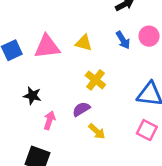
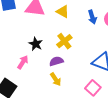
black star: (32, 96) -> (36, 44), moved
purple semicircle: (81, 109) -> (56, 61), moved

